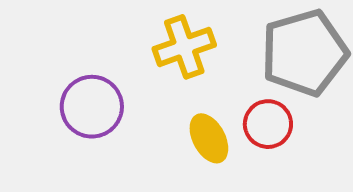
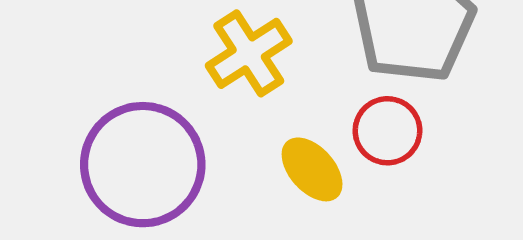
purple circle: (92, 107) -> (143, 165), size x1.4

